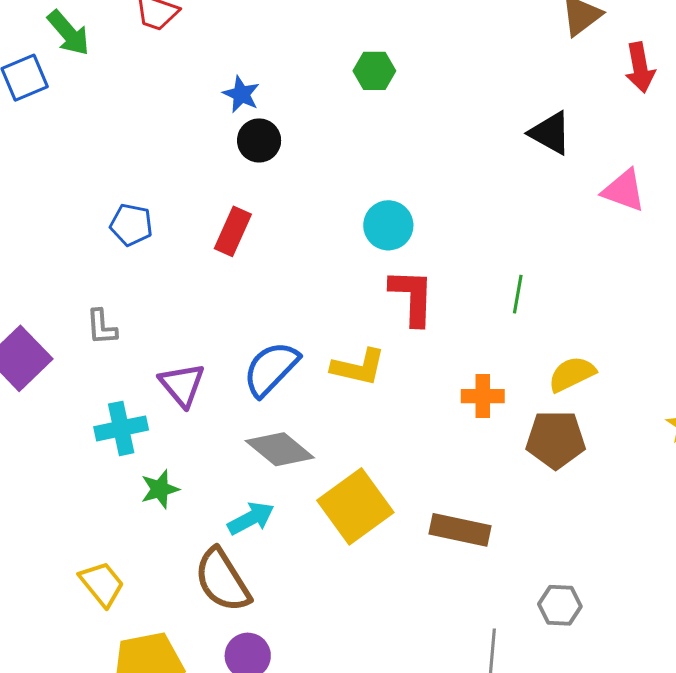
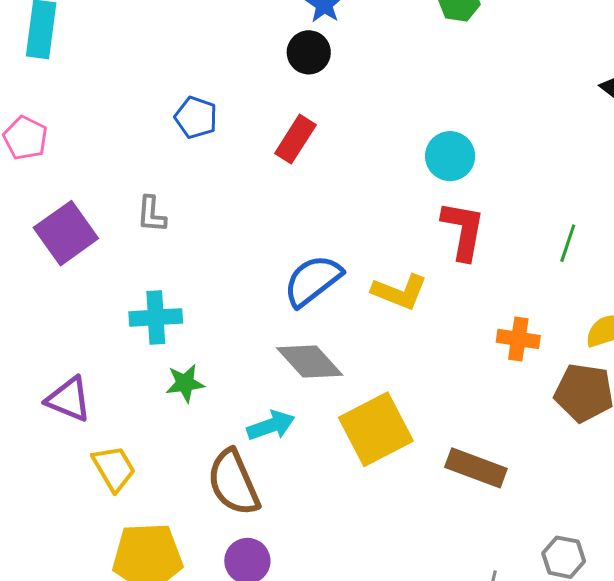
black circle: (259, 140) -> (309, 52), moved
purple triangle: (182, 385) -> (69, 399), moved, turned -36

